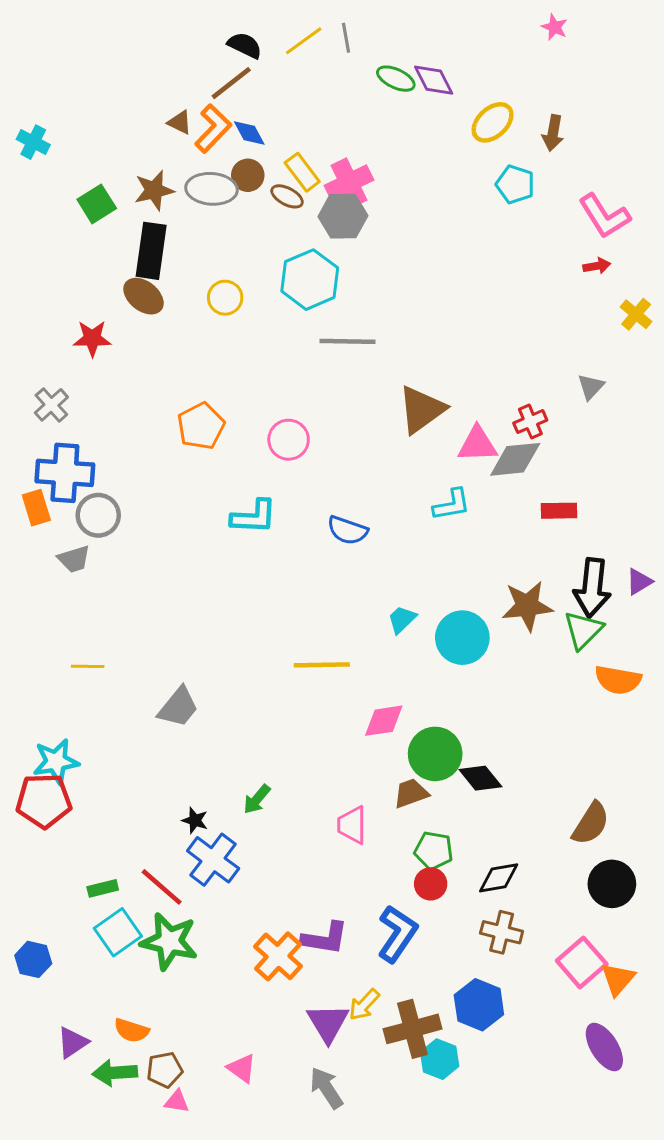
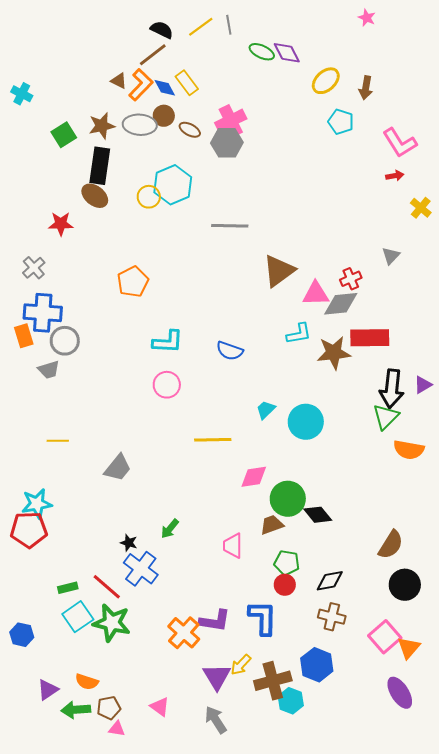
yellow rectangle: (302, 172) -> (187, 83), moved
cyan hexagon: (310, 280) -> (173, 185), moved
pink circle: (289, 440) -> (167, 385), moved
red rectangle: (559, 511) -> (370, 338), size x1.6
brown star: (527, 606) -> (334, 353), moved
blue L-shape: (397, 934) -> (263, 618), turned -33

